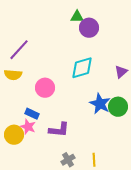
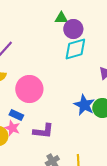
cyan diamond: (82, 68) -> (75, 49), moved
pink circle: (45, 88) -> (29, 89), size x1.4

